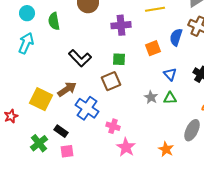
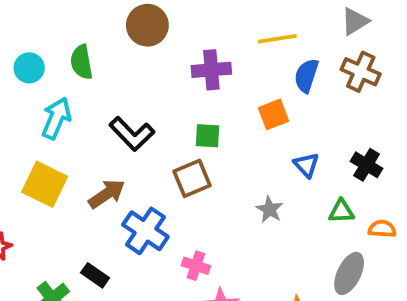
cyan circle: (27, 13) -> (29, 68), moved
blue semicircle: (176, 37) -> (306, 76), moved
cyan arrow: (26, 43) -> (56, 118), moved
green triangle: (170, 98) -> (341, 211), moved
yellow square: (41, 99) -> (45, 184), moved

